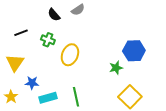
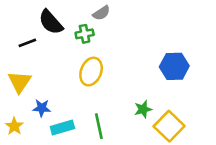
black semicircle: (54, 15) -> (51, 22), moved, size x1.5
green cross: (48, 40) -> (85, 34), moved, turned -32
green star: (116, 68) -> (143, 109), moved

